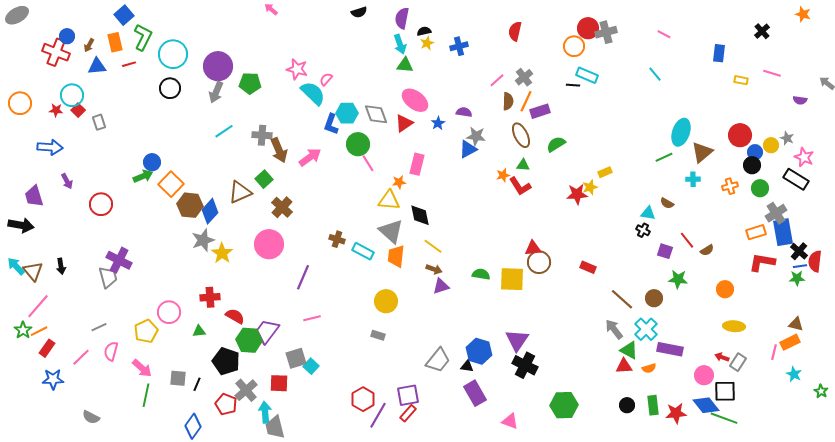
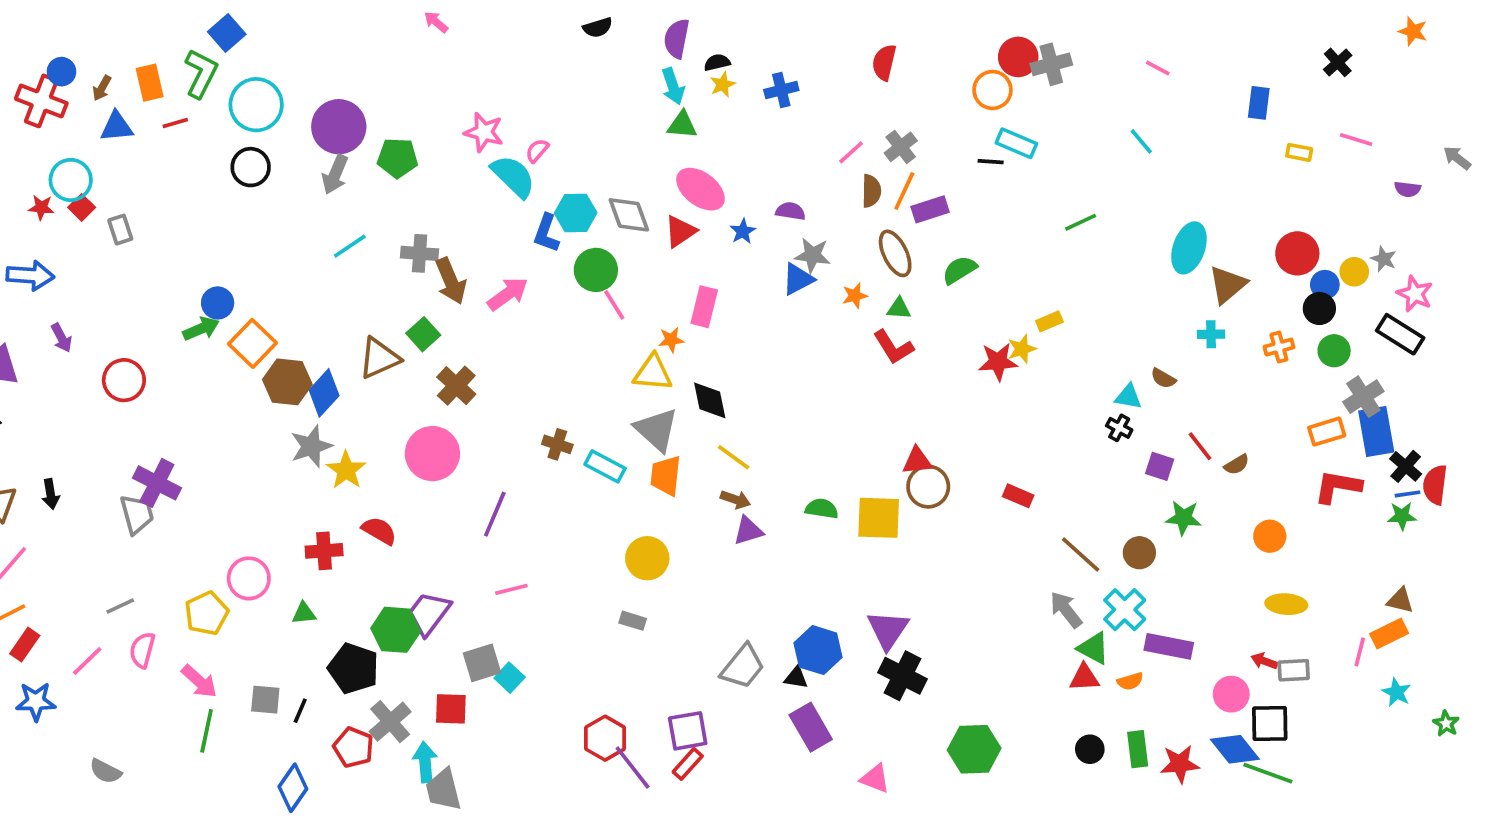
blue square: (124, 15) -> (227, 33), moved
green line: (664, 157) -> (1081, 222), moved
orange star: (503, 175) -> (855, 296), moved
red semicircle: (235, 316) -> (379, 531), moved
gray rectangle: (738, 362) -> (1294, 670), turned 54
purple line: (378, 415) -> (633, 768), turned -68

